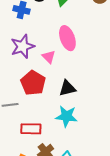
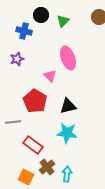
purple star: (23, 46) -> (17, 59), moved, size x0.6
red rectangle: (31, 129) -> (33, 145), turned 36

